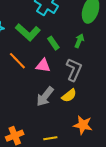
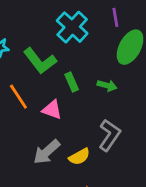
green arrow: (79, 41) -> (107, 86), turned 72
gray L-shape: (74, 70) -> (110, 135), moved

